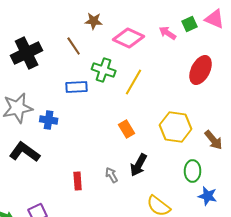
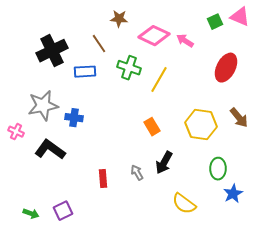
pink arrow: (168, 33) -> (185, 41), moved
blue rectangle: (77, 87) -> (85, 72), moved
brown arrow: (214, 140) -> (239, 118), moved
blue star: (208, 196) -> (233, 194), turned 30

